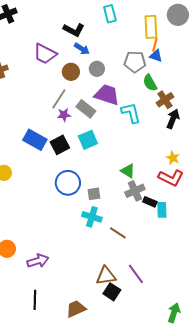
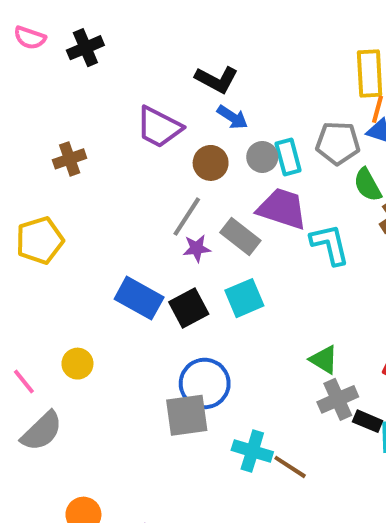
cyan rectangle: (110, 14) -> (288, 157), moved
gray square: (94, 194) -> (187, 415), moved, size x1.6
brown line: (118, 233) -> (290, 467), moved

